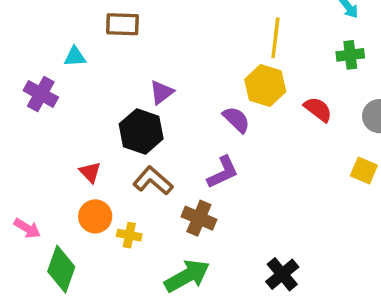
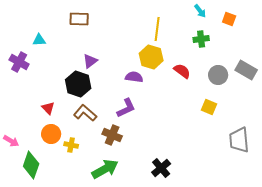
brown rectangle: (122, 24) -> (79, 19), moved
purple semicircle: (236, 119) -> (134, 77), turned -36

